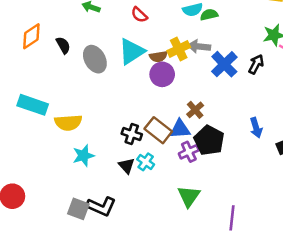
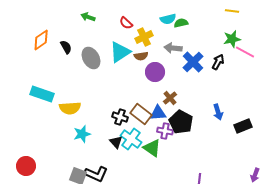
yellow cross: (179, 49) -> (144, 37), moved
purple circle: (162, 74) -> (155, 72), moved
purple cross: (189, 152) -> (165, 131), turned 35
cyan cross: (146, 162) -> (131, 139), size x1.5
green triangle: (189, 196) -> (152, 148), moved, turned -30

